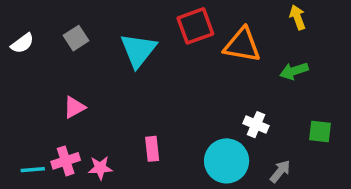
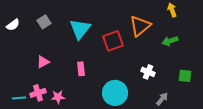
red square: (195, 26) -> (113, 41), moved
orange triangle: (242, 45) -> (140, 26), turned -50
pink rectangle: (152, 149) -> (81, 69), moved
cyan circle: (227, 161) -> (115, 93), moved

